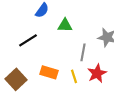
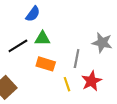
green triangle: (65, 25) -> (42, 38), moved
orange rectangle: (49, 72) -> (46, 64), moved

